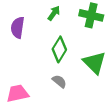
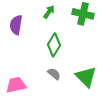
green triangle: (94, 63) -> (86, 77), moved

